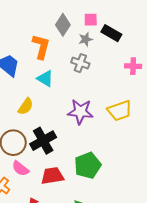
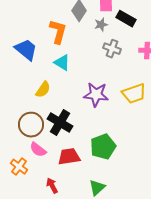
gray cross: (80, 63) -> (112, 49), moved
black cross: (43, 141) -> (60, 123), turned -30

